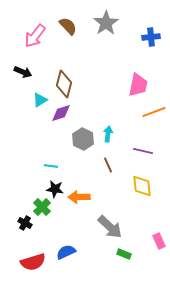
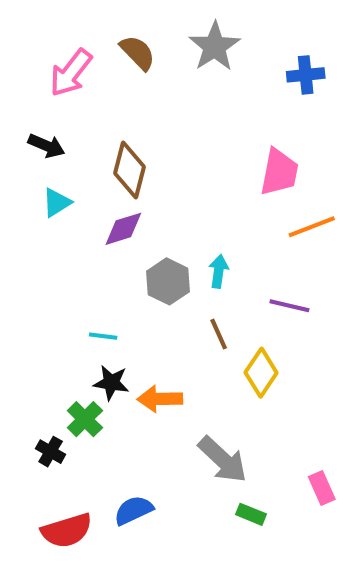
cyan triangle: (40, 100) -> (57, 202), moved
yellow diamond: (142, 186) -> (261, 373), moved, turned 40

